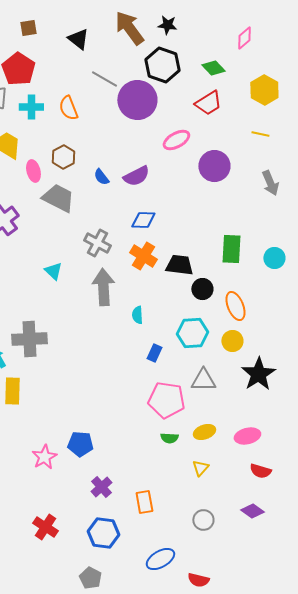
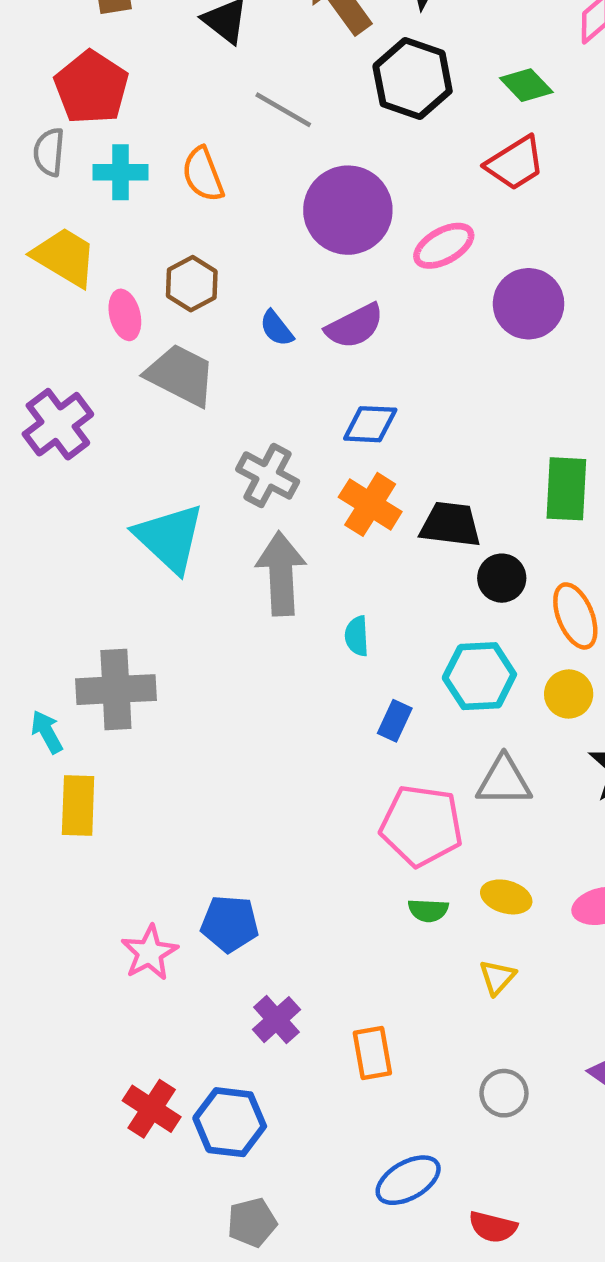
purple circle: (137, 100) -> (348, 210), moved
cyan triangle: (53, 271) -> (169, 538), size x1.8
yellow ellipse: (204, 432) -> (506, 897), turned 35
blue hexagon: (103, 533) -> (230, 1122), moved
gray pentagon: (90, 578) -> (252, 1223), turned 30

